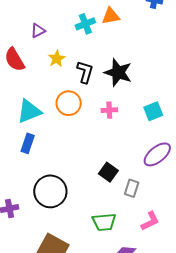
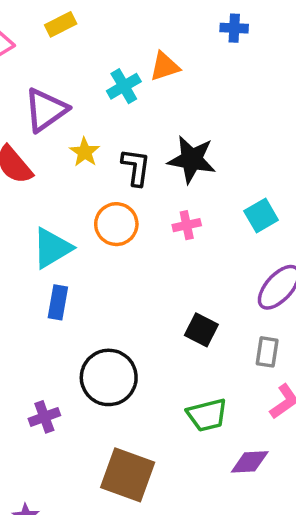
purple triangle: (38, 31) -> (46, 110), size x1.8
gray rectangle: (132, 188) -> (267, 352), moved

